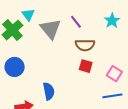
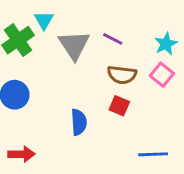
purple line: (76, 22) -> (113, 39), turned -32
pink square: (114, 74) -> (162, 75), moved
blue semicircle: (49, 91) -> (79, 122), moved

